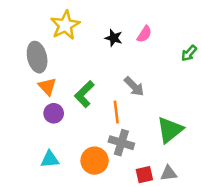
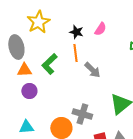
orange triangle: (47, 86) -> (24, 70), turned -49
green L-shape: (84, 94) -> (49, 64), moved
orange line: (116, 112) -> (75, 53), moved

